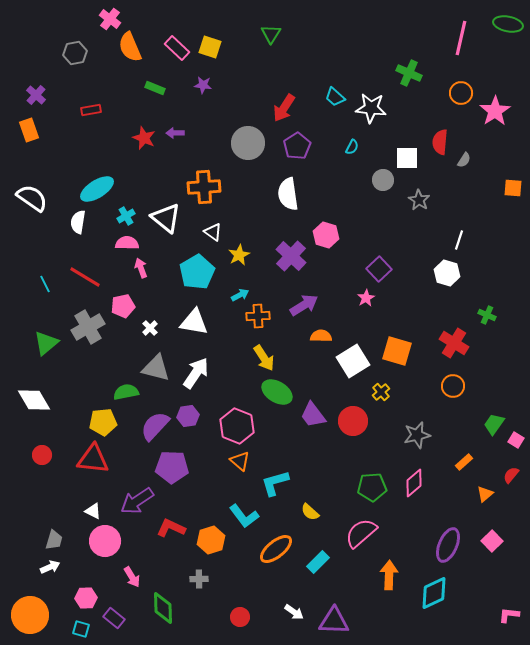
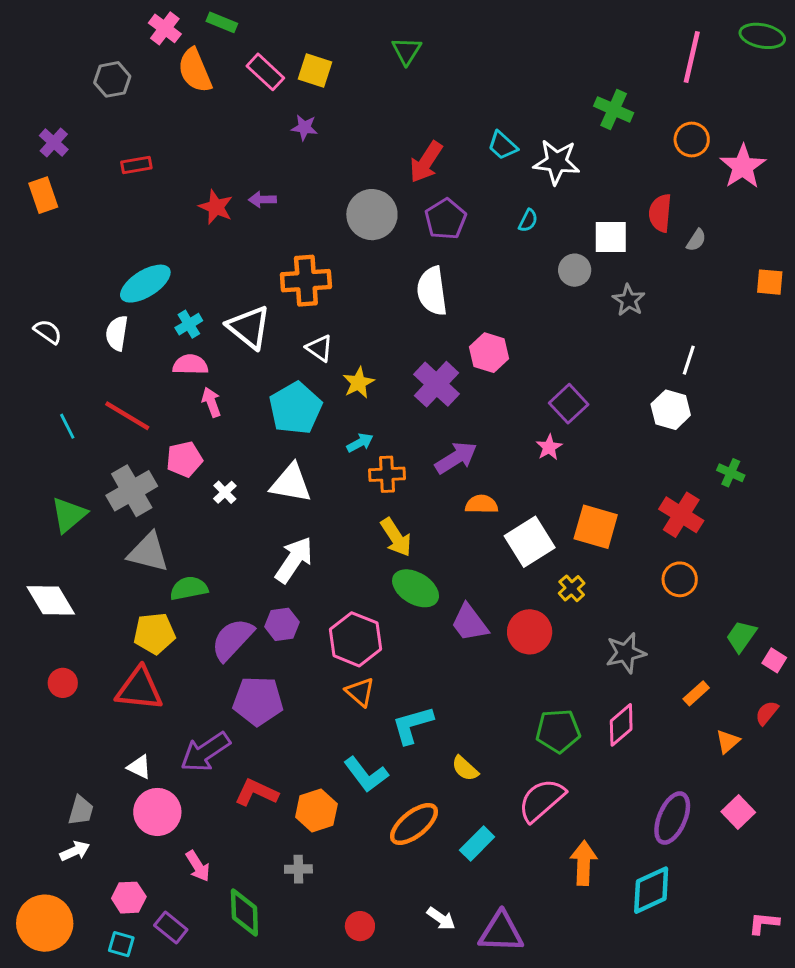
green rectangle: (155, 88) -> (222, 22), moved
white semicircle: (32, 198) -> (48, 332), moved, size x0.6
gray triangle: (156, 368) -> (148, 552), moved

